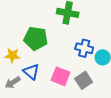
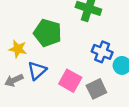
blue triangle: (31, 72) -> (37, 71), turned 30

